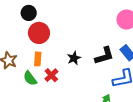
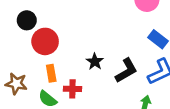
black L-shape: (104, 56) -> (126, 71), moved
red cross: (51, 75) -> (72, 89), turned -32

